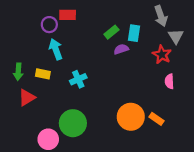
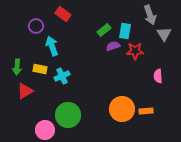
red rectangle: (68, 15) -> (63, 14), turned 35
purple circle: (49, 25) -> (36, 26), moved
red star: (162, 55) -> (135, 51), moved, turned -30
cyan cross: (78, 79) -> (62, 76), moved
orange rectangle: (157, 119) -> (146, 111), turned -40

